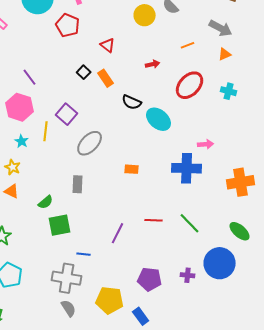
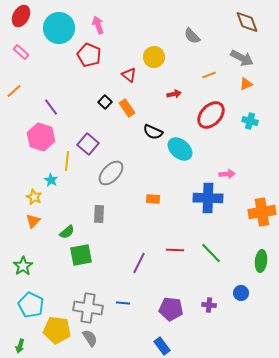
yellow circle: (145, 15) -> (154, 57), moved
cyan star: (22, 141) -> (51, 180), moved
orange triangle: (12, 191) -> (33, 221), turned 49
green ellipse: (240, 231) -> (261, 261), turned 55
blue line: (84, 254) -> (123, 303), moved
blue circle: (220, 263) -> (241, 293), size x0.5
yellow pentagon: (110, 300) -> (57, 330), moved

